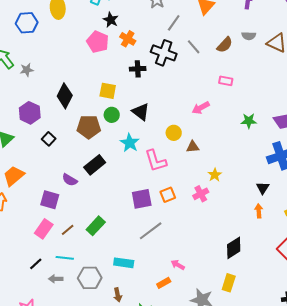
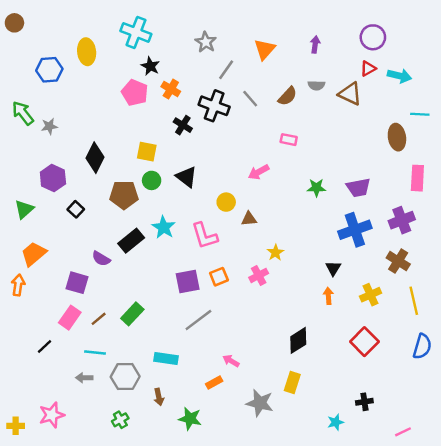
black cross: (138, 69) -> (183, 125), turned 35
cyan star: (130, 143) -> (164, 227), moved
black line: (36, 264) -> (45, 346), moved

